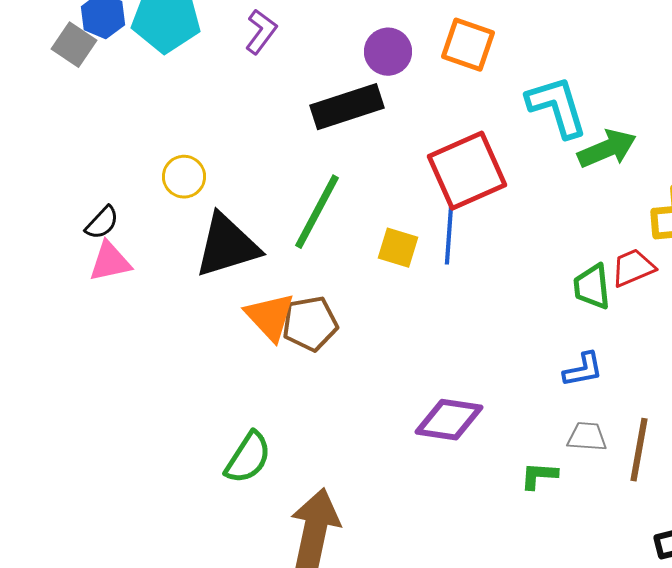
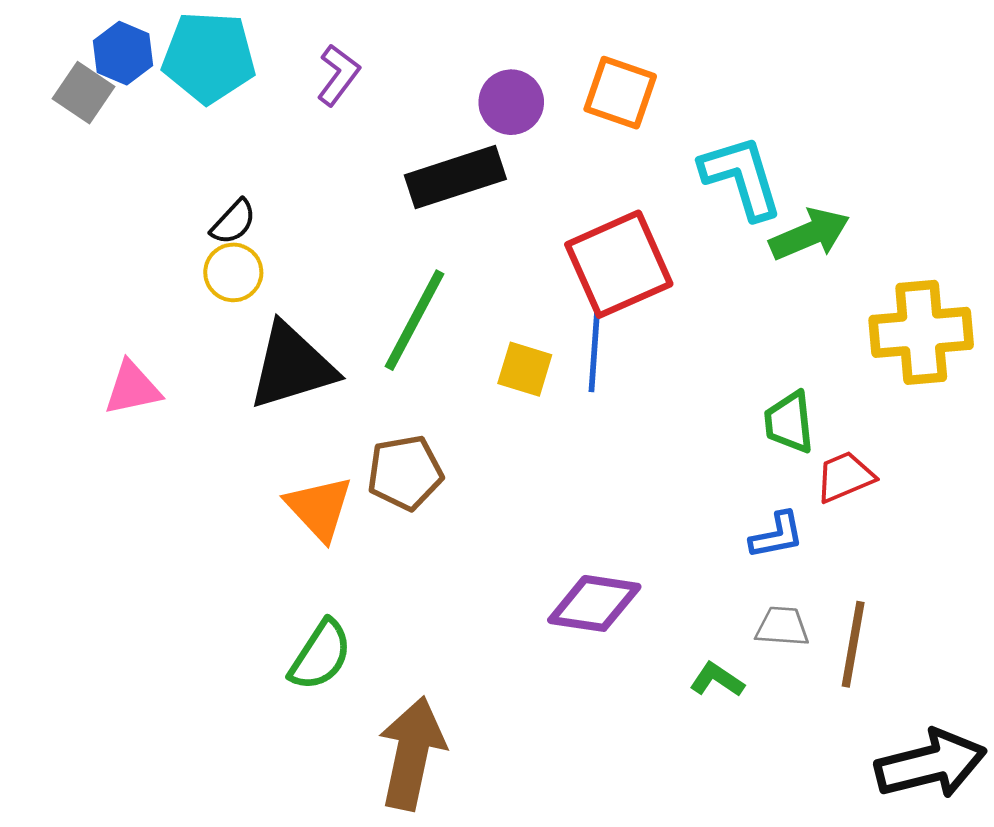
black semicircle: (102, 223) -> (233, 222), moved
red trapezoid: (633, 268) -> (845, 477), moved
orange triangle: (270, 317) -> (319, 508), moved
green L-shape: (539, 476) -> (717, 680), turned 30

